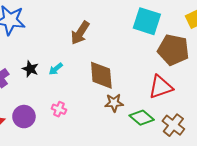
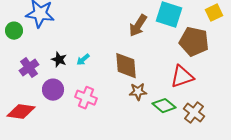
brown arrow: (80, 33) -> (138, 26), moved
pink cross: (59, 109) -> (86, 98), size x1.5
purple circle: (24, 117) -> (53, 90), moved

